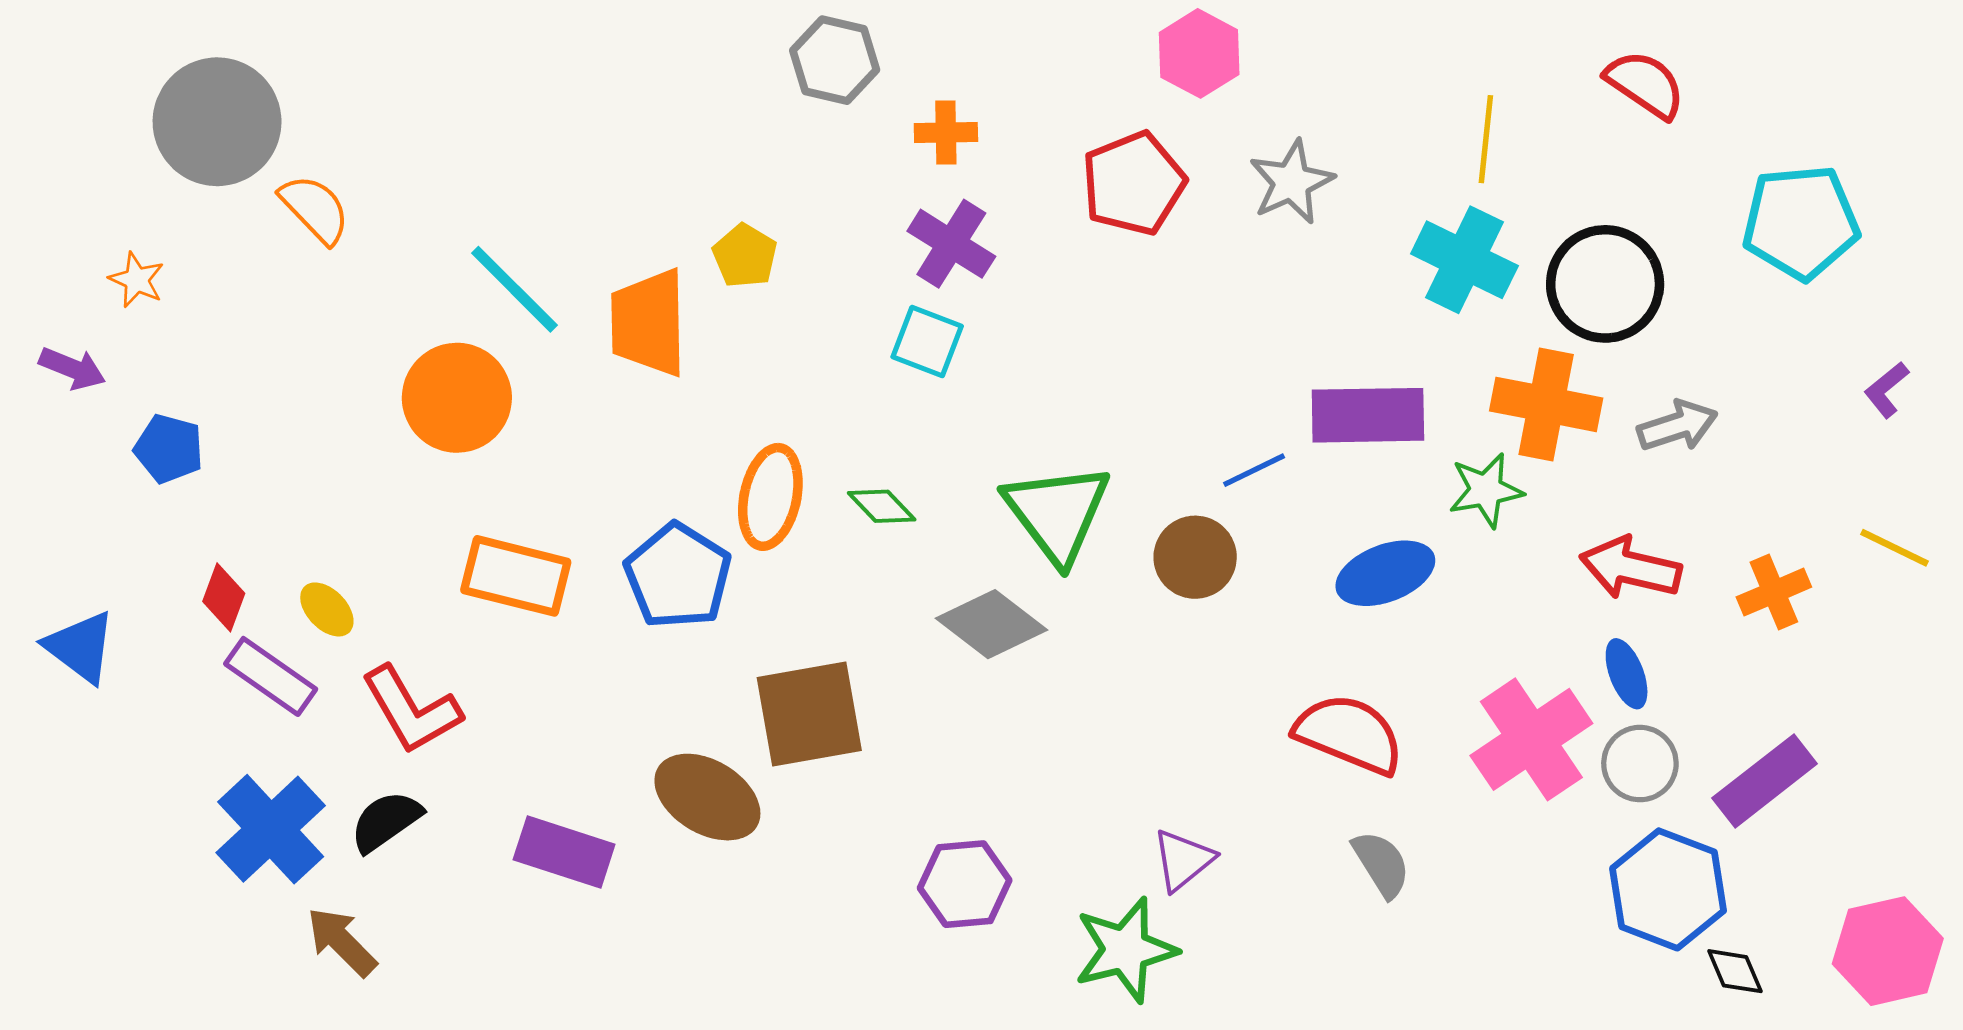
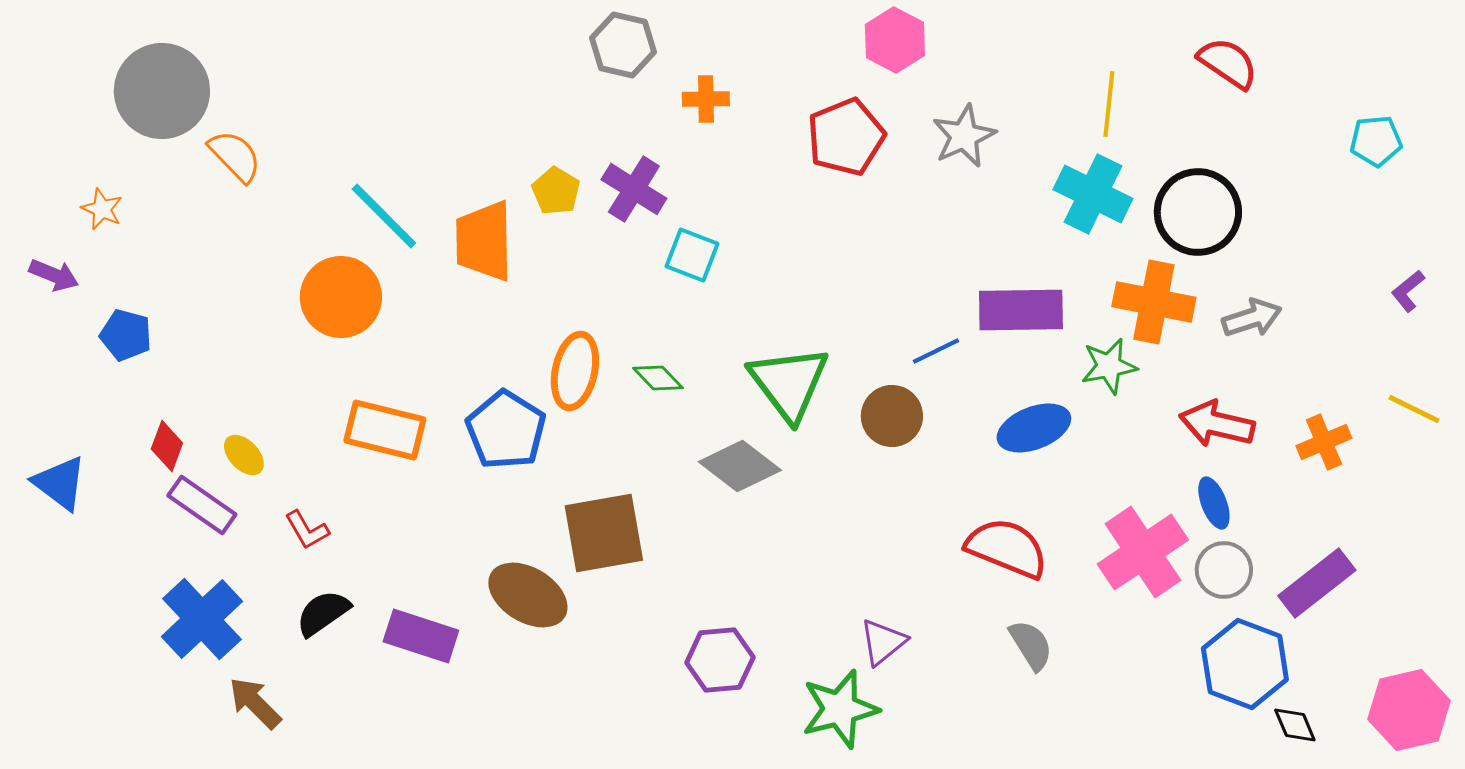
cyan pentagon: (1801, 222) -> (1376, 141), moved, size x0.6
purple cross: (951, 244) -> (634, 189), moved
red L-shape: (411, 710) -> (307, 530), size x0.6
black semicircle: (386, 821) -> (323, 613), moved

